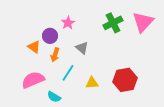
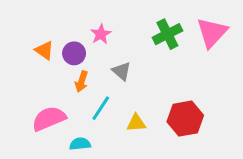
orange triangle: (34, 47) -> (44, 50), moved
cyan semicircle: (54, 97) -> (80, 144), turned 144

